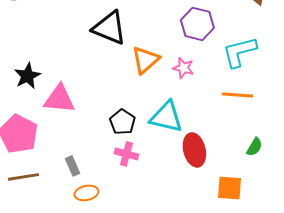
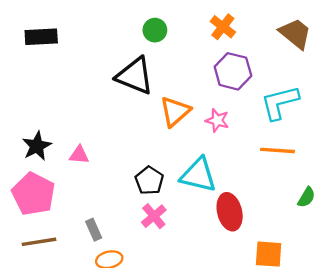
black star: (27, 76) -> (37, 146), moved
pink triangle: (59, 99) -> (79, 155), size x0.6
green semicircle: (254, 147) -> (306, 197), moved
pink cross: (126, 154) -> (154, 216), turned 35

